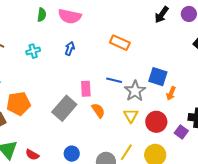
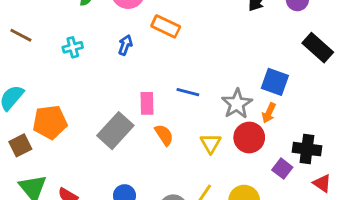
orange rectangle: (120, 43) -> (166, 26), moved
blue square: (158, 77) -> (275, 82), moved
gray star: (135, 91) -> (237, 104), moved
red circle: (156, 122) -> (249, 137), moved

